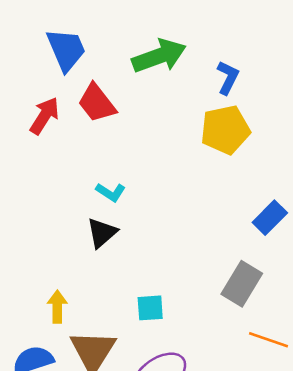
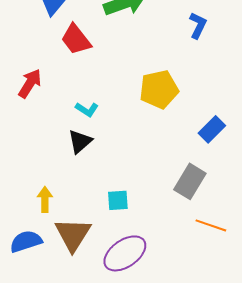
blue L-shape: (228, 78) -> (198, 25), moved
red arrow: (45, 116) -> (30, 83), moved
yellow pentagon: (225, 130) -> (159, 89), moved

